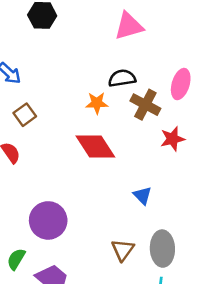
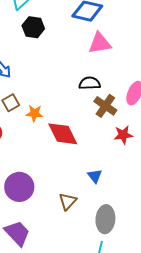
orange star: (97, 103) -> (34, 113), moved
brown triangle: (123, 250) -> (68, 201), moved

